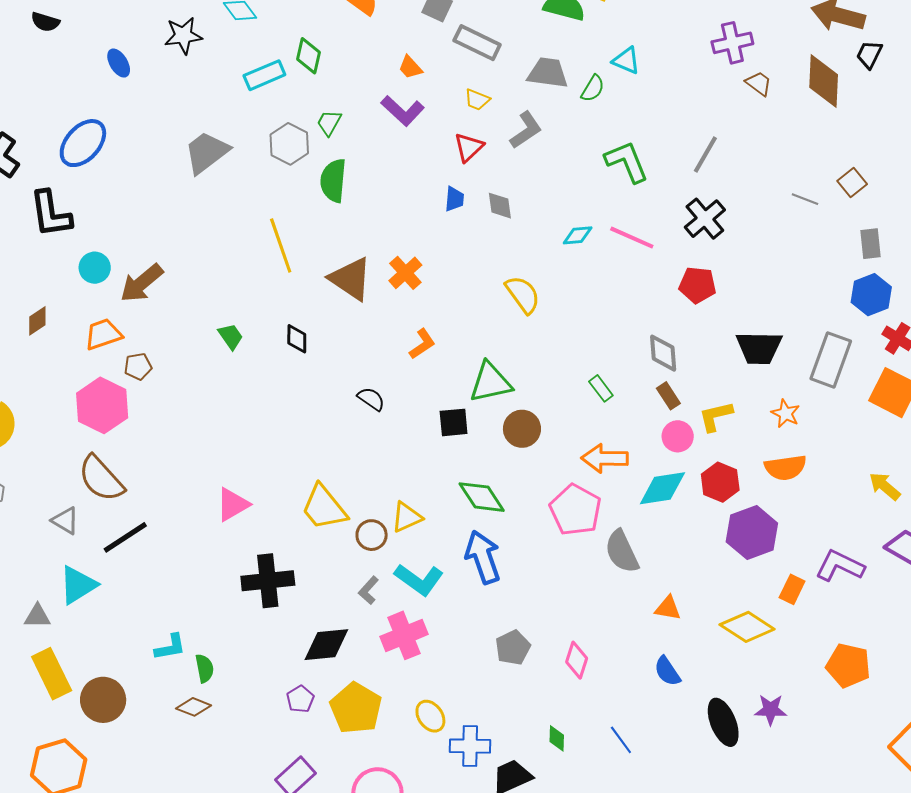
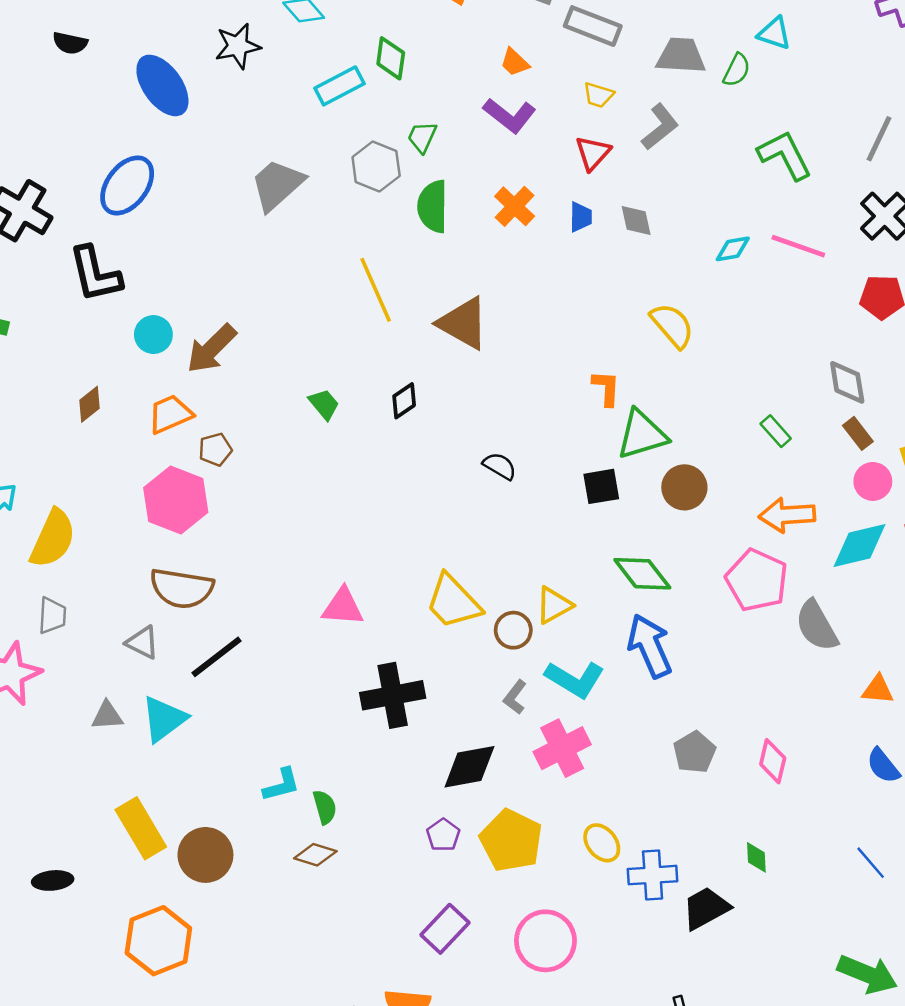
blue ellipse: (119, 63) -> (162, 85), size x1.8
orange cross: (405, 273) -> (515, 206), moved
black diamond: (297, 339) -> (404, 401), turned 60
orange L-shape: (422, 344) -> (606, 388), moved, turned -48
brown semicircle: (101, 479) -> (182, 588), turned -34
pink triangle: (233, 505) -> (343, 607), turned 39
gray triangle: (37, 616) -> (107, 716), moved
blue line: (621, 740) -> (871, 863), moved

